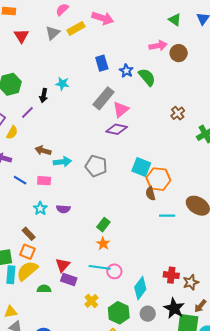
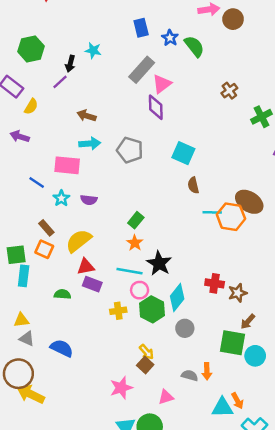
purple line: (27, 112) -> (60, 82), moved
purple diamond: (117, 129) -> (156, 107), turned 75
brown arrow: (43, 151) -> (87, 116), moved
orange hexagon: (158, 179) -> (231, 217), moved
blue line: (20, 180) -> (37, 183), moved
pink rectangle: (44, 181) -> (67, 165), size x1.5
red triangle: (63, 265) -> (86, 267), turned 35
yellow semicircle: (27, 271) -> (79, 241), moved
pink circle: (114, 271) -> (140, 290), moved
yellow cross: (91, 301) -> (118, 311), turned 32
black star: (174, 308) -> (159, 263), moved
green hexagon: (119, 313) -> (152, 309), moved

